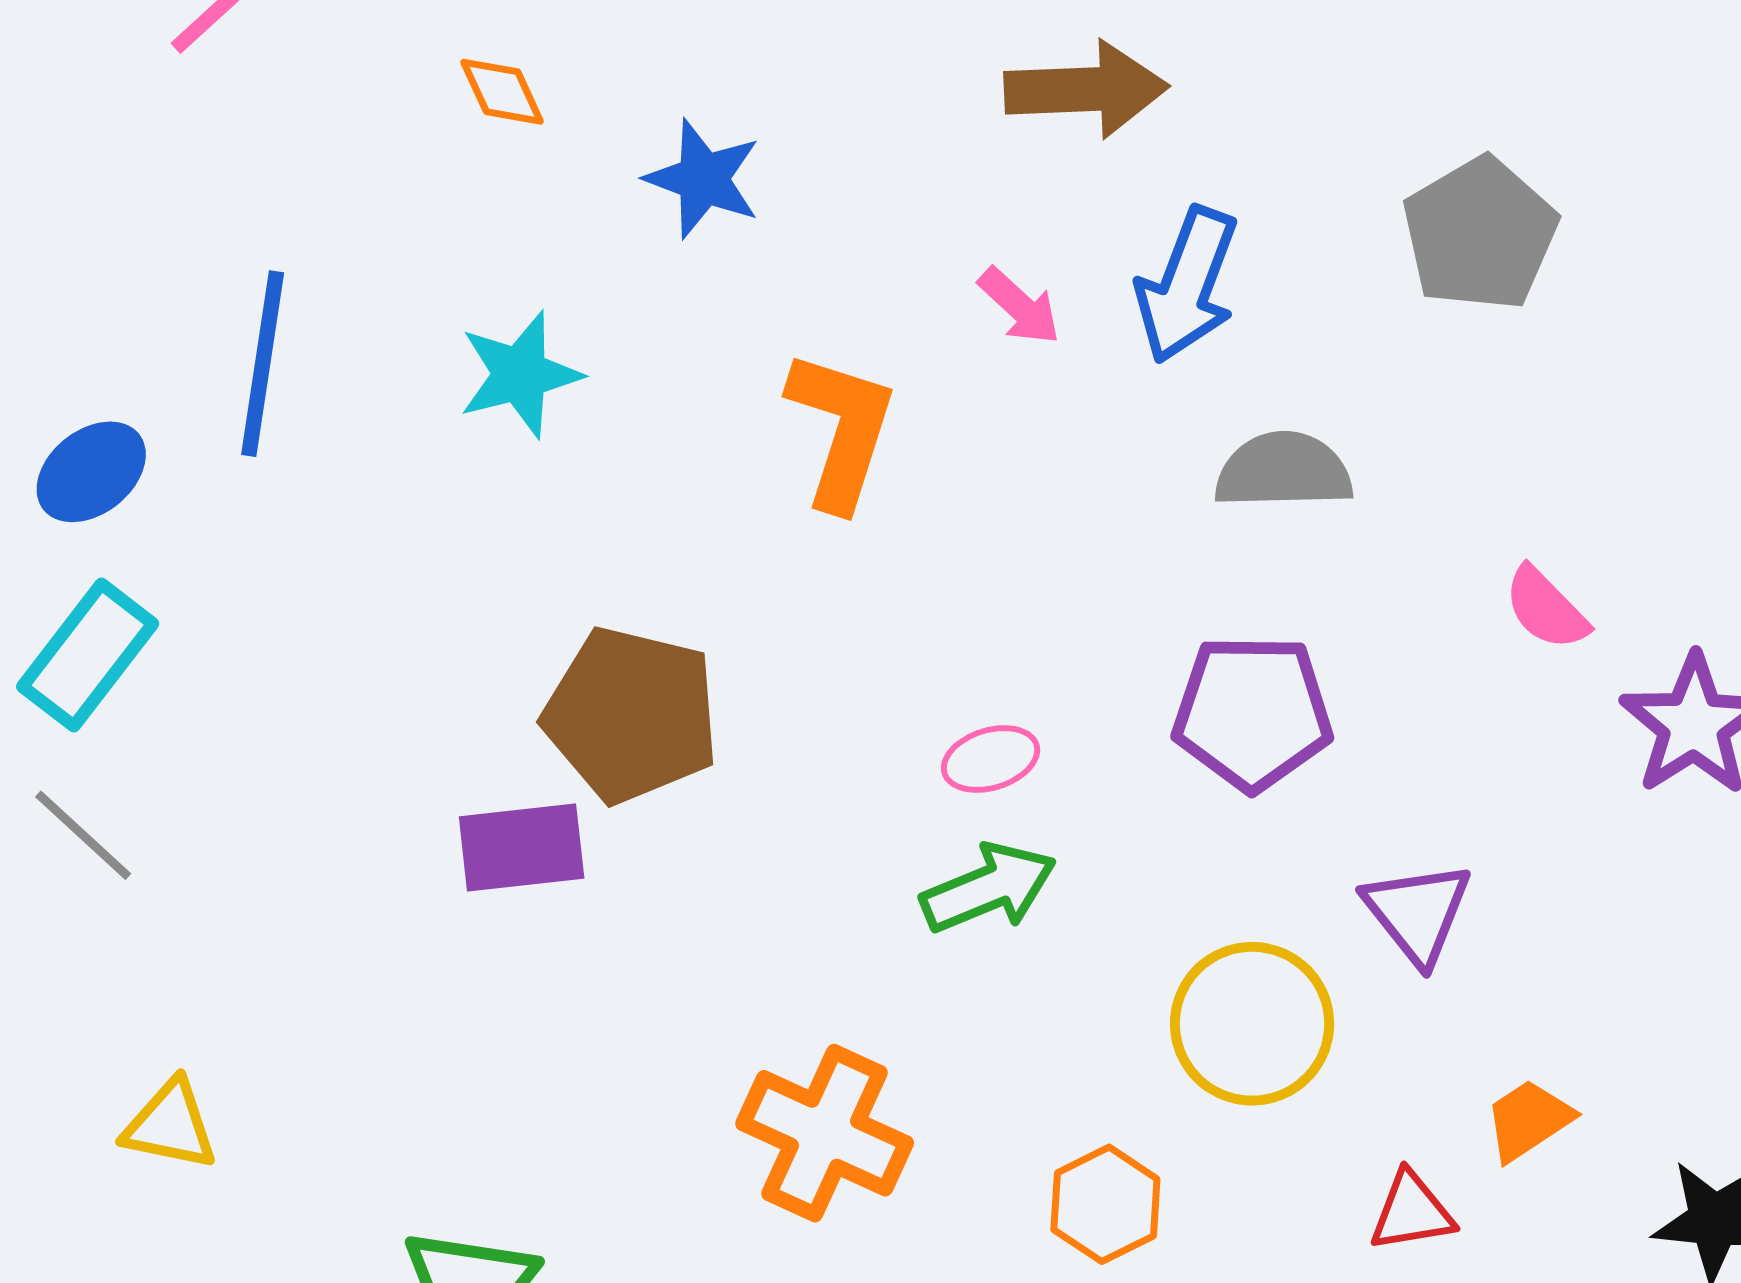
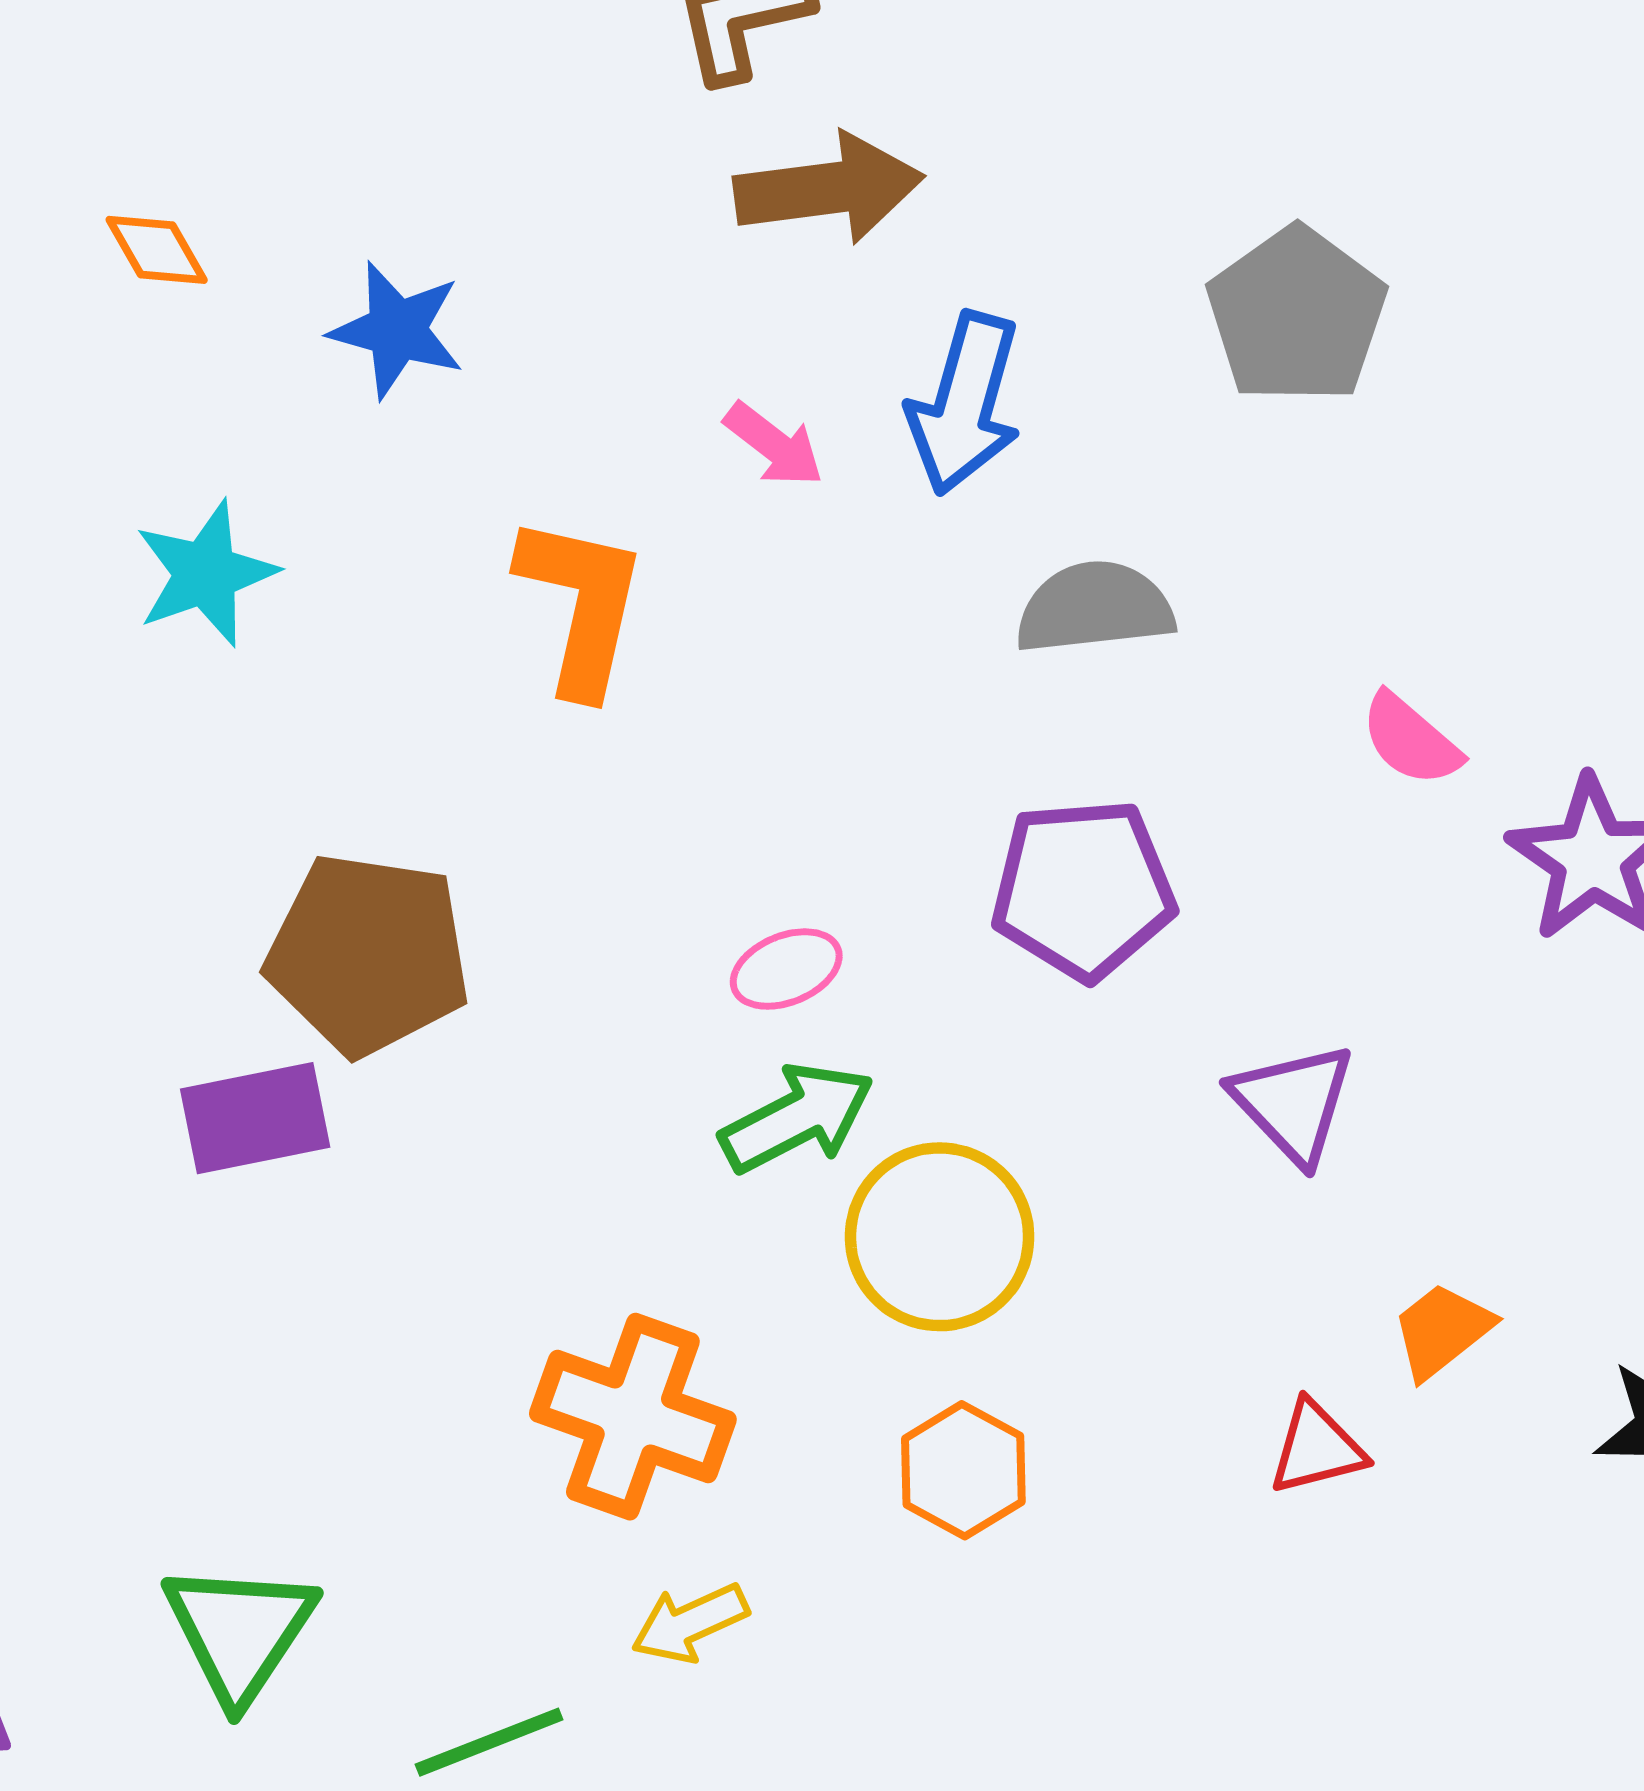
yellow circle: (1252, 1024) -> (940, 1237), moved

